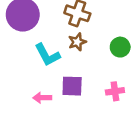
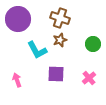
pink cross: (115, 91) -> (89, 78), turned -32
pink arrow: (42, 98) -> (17, 80), moved, turned 72

